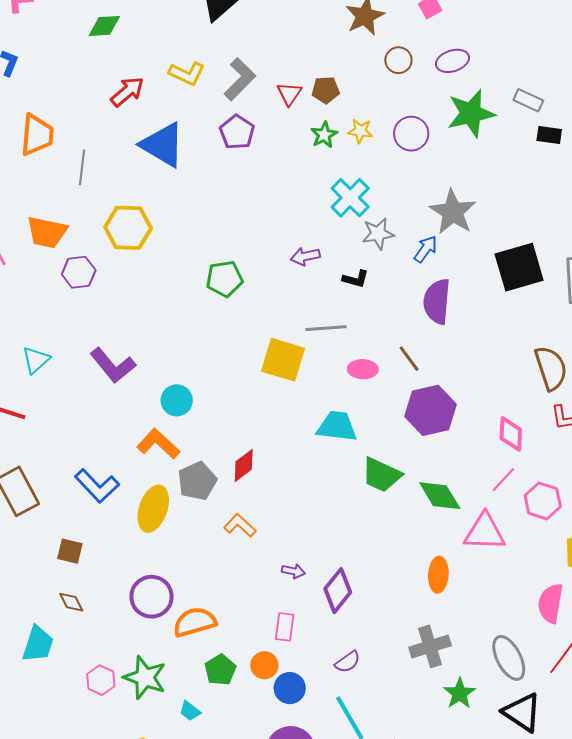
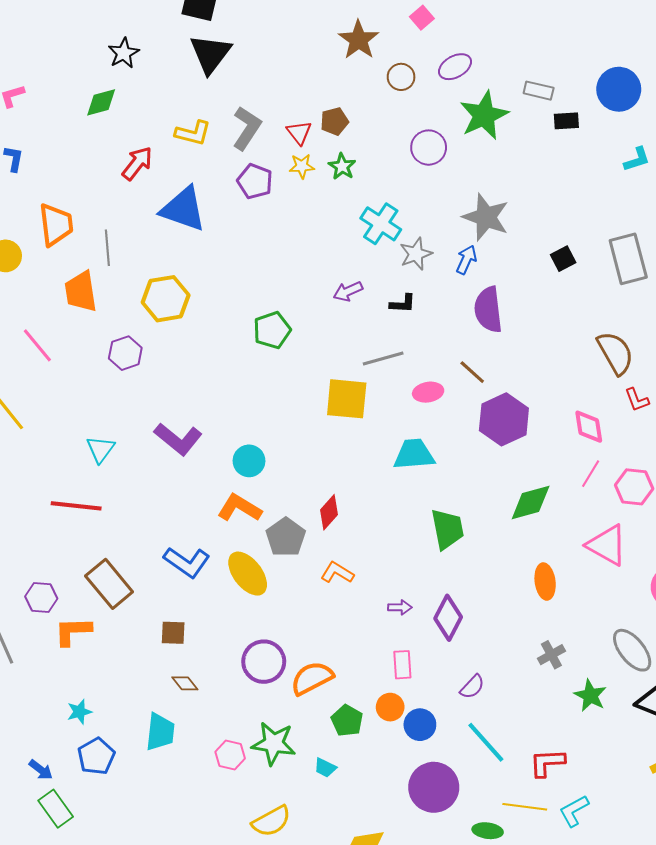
yellow star: (360, 131) -> (302, 166), moved
orange trapezoid: (47, 232) -> (81, 292), moved, turned 81
black square: (519, 267) -> (563, 259), size x0.5
green trapezoid: (381, 475) -> (447, 529), moved, turned -114
green diamond: (440, 496) -> (531, 503), turned -63
yellow ellipse: (153, 509) -> (248, 574), turned -45
pink triangle: (485, 532) -> (607, 545), moved, turned 39
gray cross: (430, 646) -> (551, 655), size x0.7

